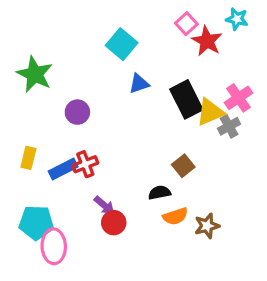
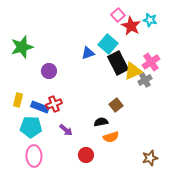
cyan star: (237, 19) -> (150, 20), moved
cyan square: (122, 44) -> (108, 44), moved
green star: (35, 74) -> (22, 47), turned 30
blue rectangle: (63, 169) -> (40, 107), turned 48
cyan pentagon: (36, 223) -> (31, 127), moved
red circle: (114, 223) -> (86, 155), moved
brown star: (207, 226) -> (150, 158), moved

